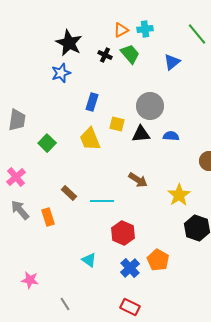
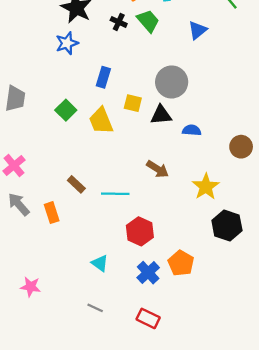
blue semicircle: (171, 136) -> (192, 130), moved
green square: (47, 143) -> (66, 110), moved
gray line: (65, 304) -> (95, 308), moved, turned -32

